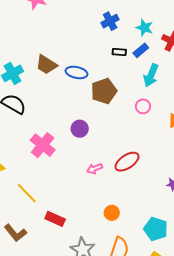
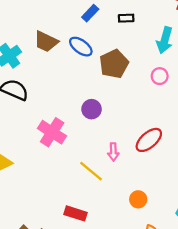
blue rectangle: (141, 50) -> (90, 13), moved
blue ellipse: (76, 72) -> (81, 47), turned 30
pink arrow: (95, 169) -> (113, 152), turned -63
yellow line: (27, 193) -> (91, 171), moved

